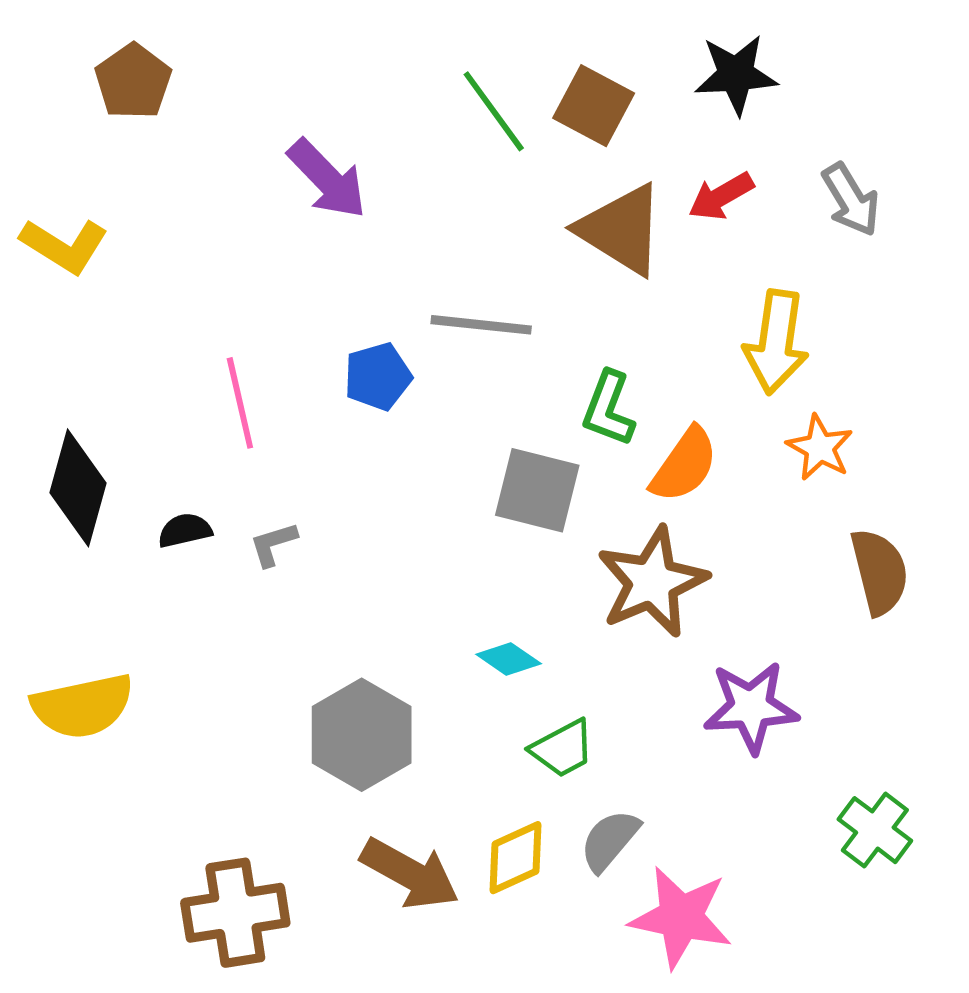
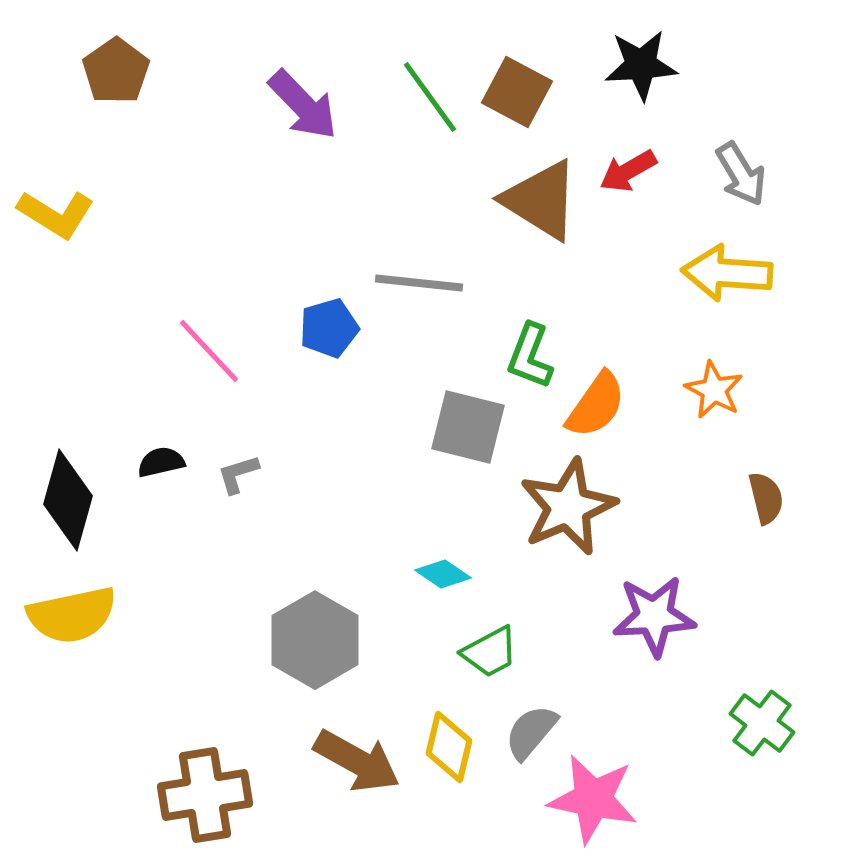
purple arrow: (327, 179) -> (303, 105), moved
yellow arrow: (776, 342) -> (727, 273), moved, turned 86
pink line: (240, 403) -> (209, 351), turned -30
black diamond: (78, 488) -> (68, 500), moved
brown semicircle: (879, 572) -> (766, 498), size x0.7
yellow diamond: (516, 858) -> (449, 747), turned -52

